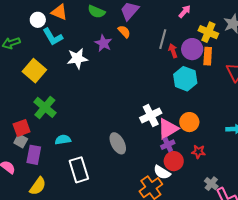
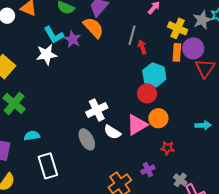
orange semicircle: (124, 32) -> (93, 28), size x1.6
cyan L-shape: (53, 37) -> (54, 35), moved
purple circle: (192, 49) -> (193, 48), moved
white cross: (151, 115) -> (97, 110), moved
purple cross: (168, 145) -> (148, 170), moved
red circle: (174, 161) -> (147, 93), moved
white semicircle: (162, 172) -> (112, 132), moved

